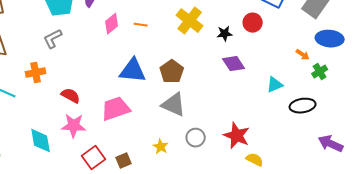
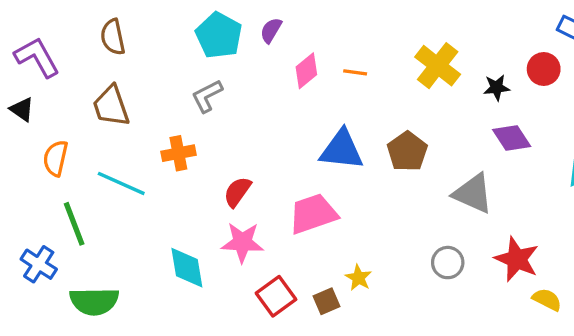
red semicircle: (71, 96) -> (237, 192), turned -84
gray triangle: (174, 105) -> (473, 194), moved
yellow star: (161, 147) -> (358, 278), moved

